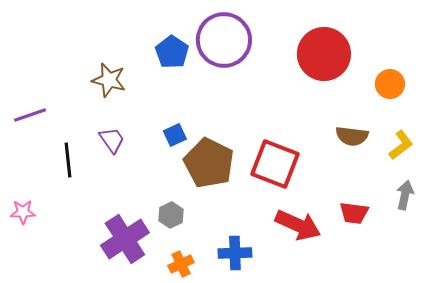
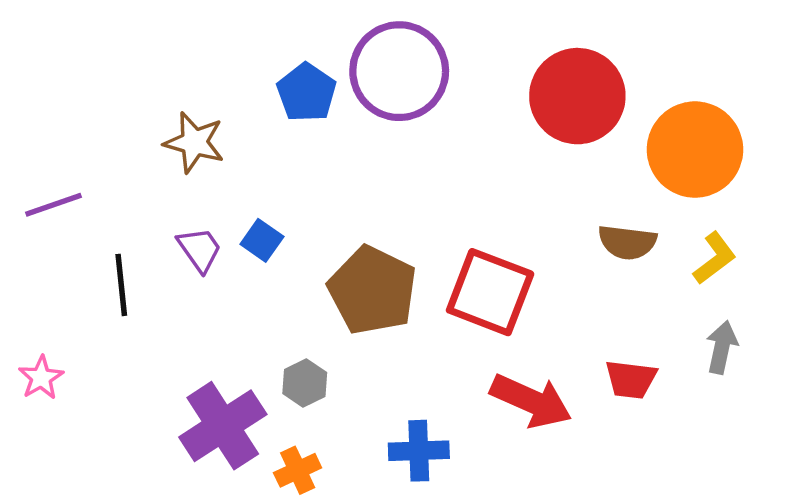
orange circle: (390, 84) -> (695, 150), size x1.8
blue square: (175, 135) -> (262, 240), moved, turned -30
pink star: (23, 212) -> (41, 378), turned -30
orange cross: (181, 264) -> (298, 470), moved

